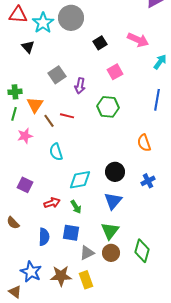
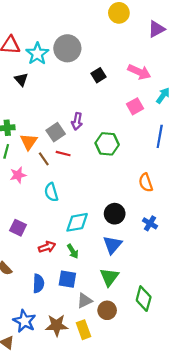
pink square: (115, 72) -> (135, 106), moved
gray square: (57, 75) -> (56, 132), moved
blue cross: (148, 181) -> (150, 223), turned -32
brown circle: (111, 253) -> (107, 310), moved

